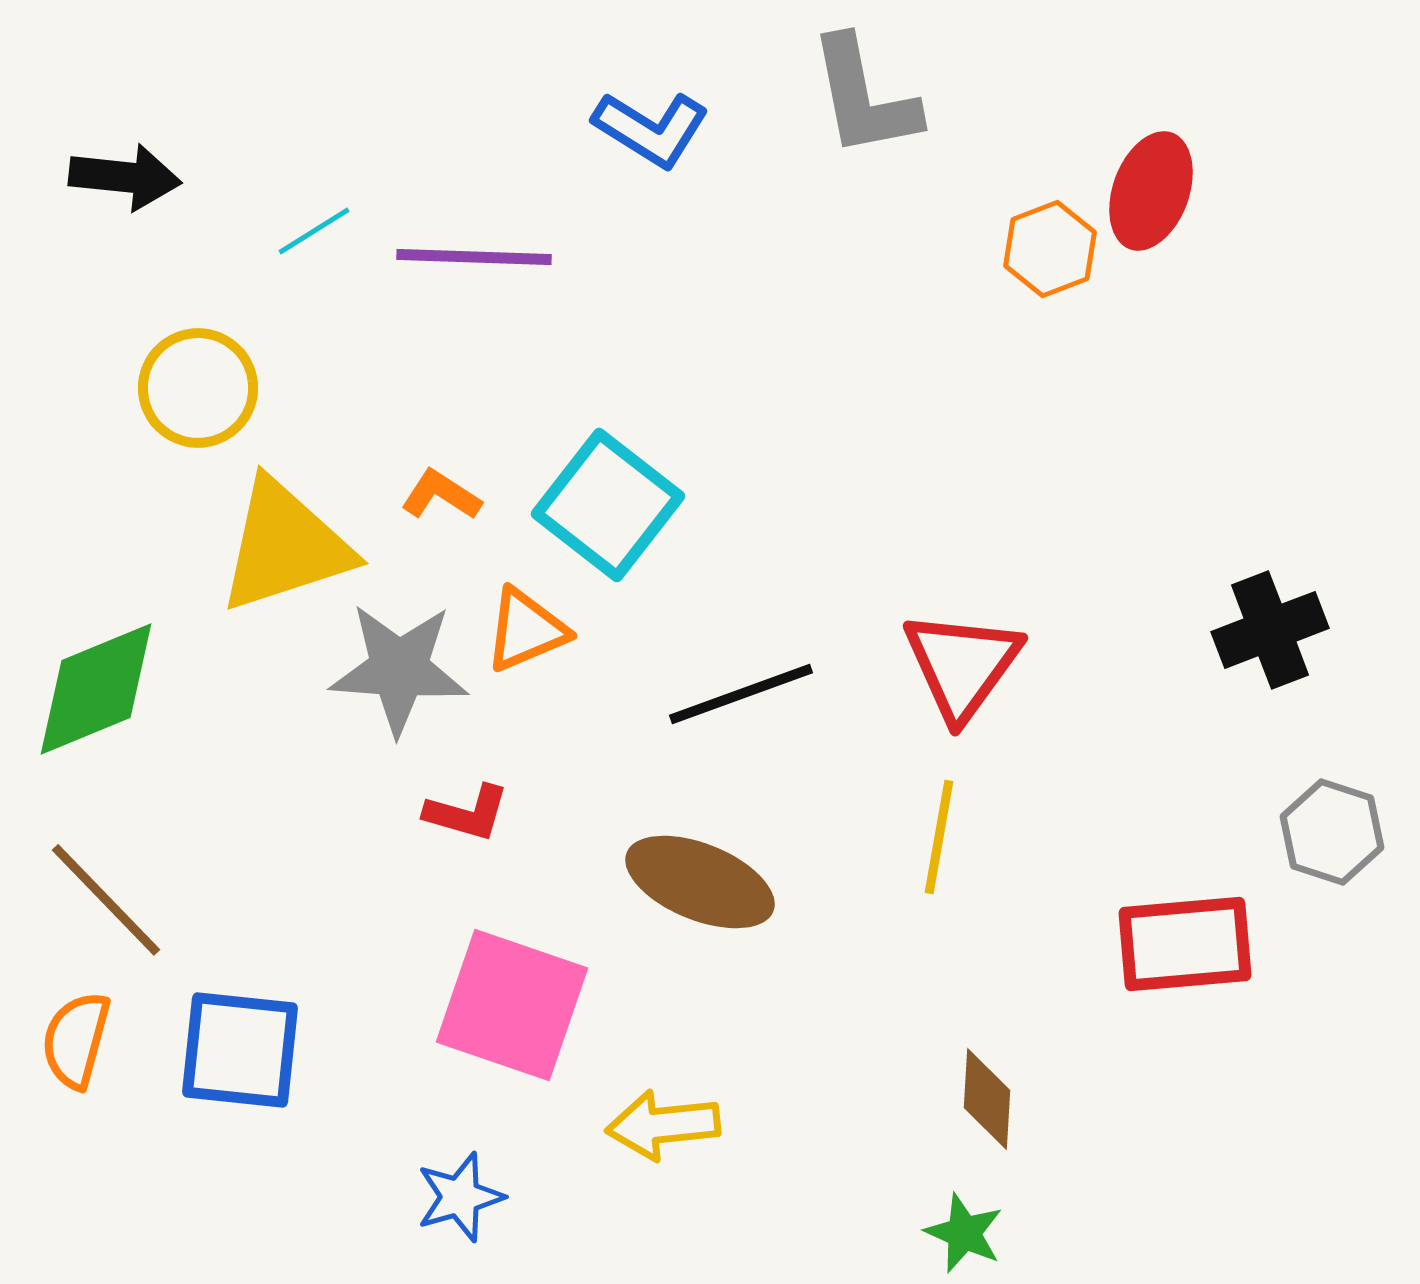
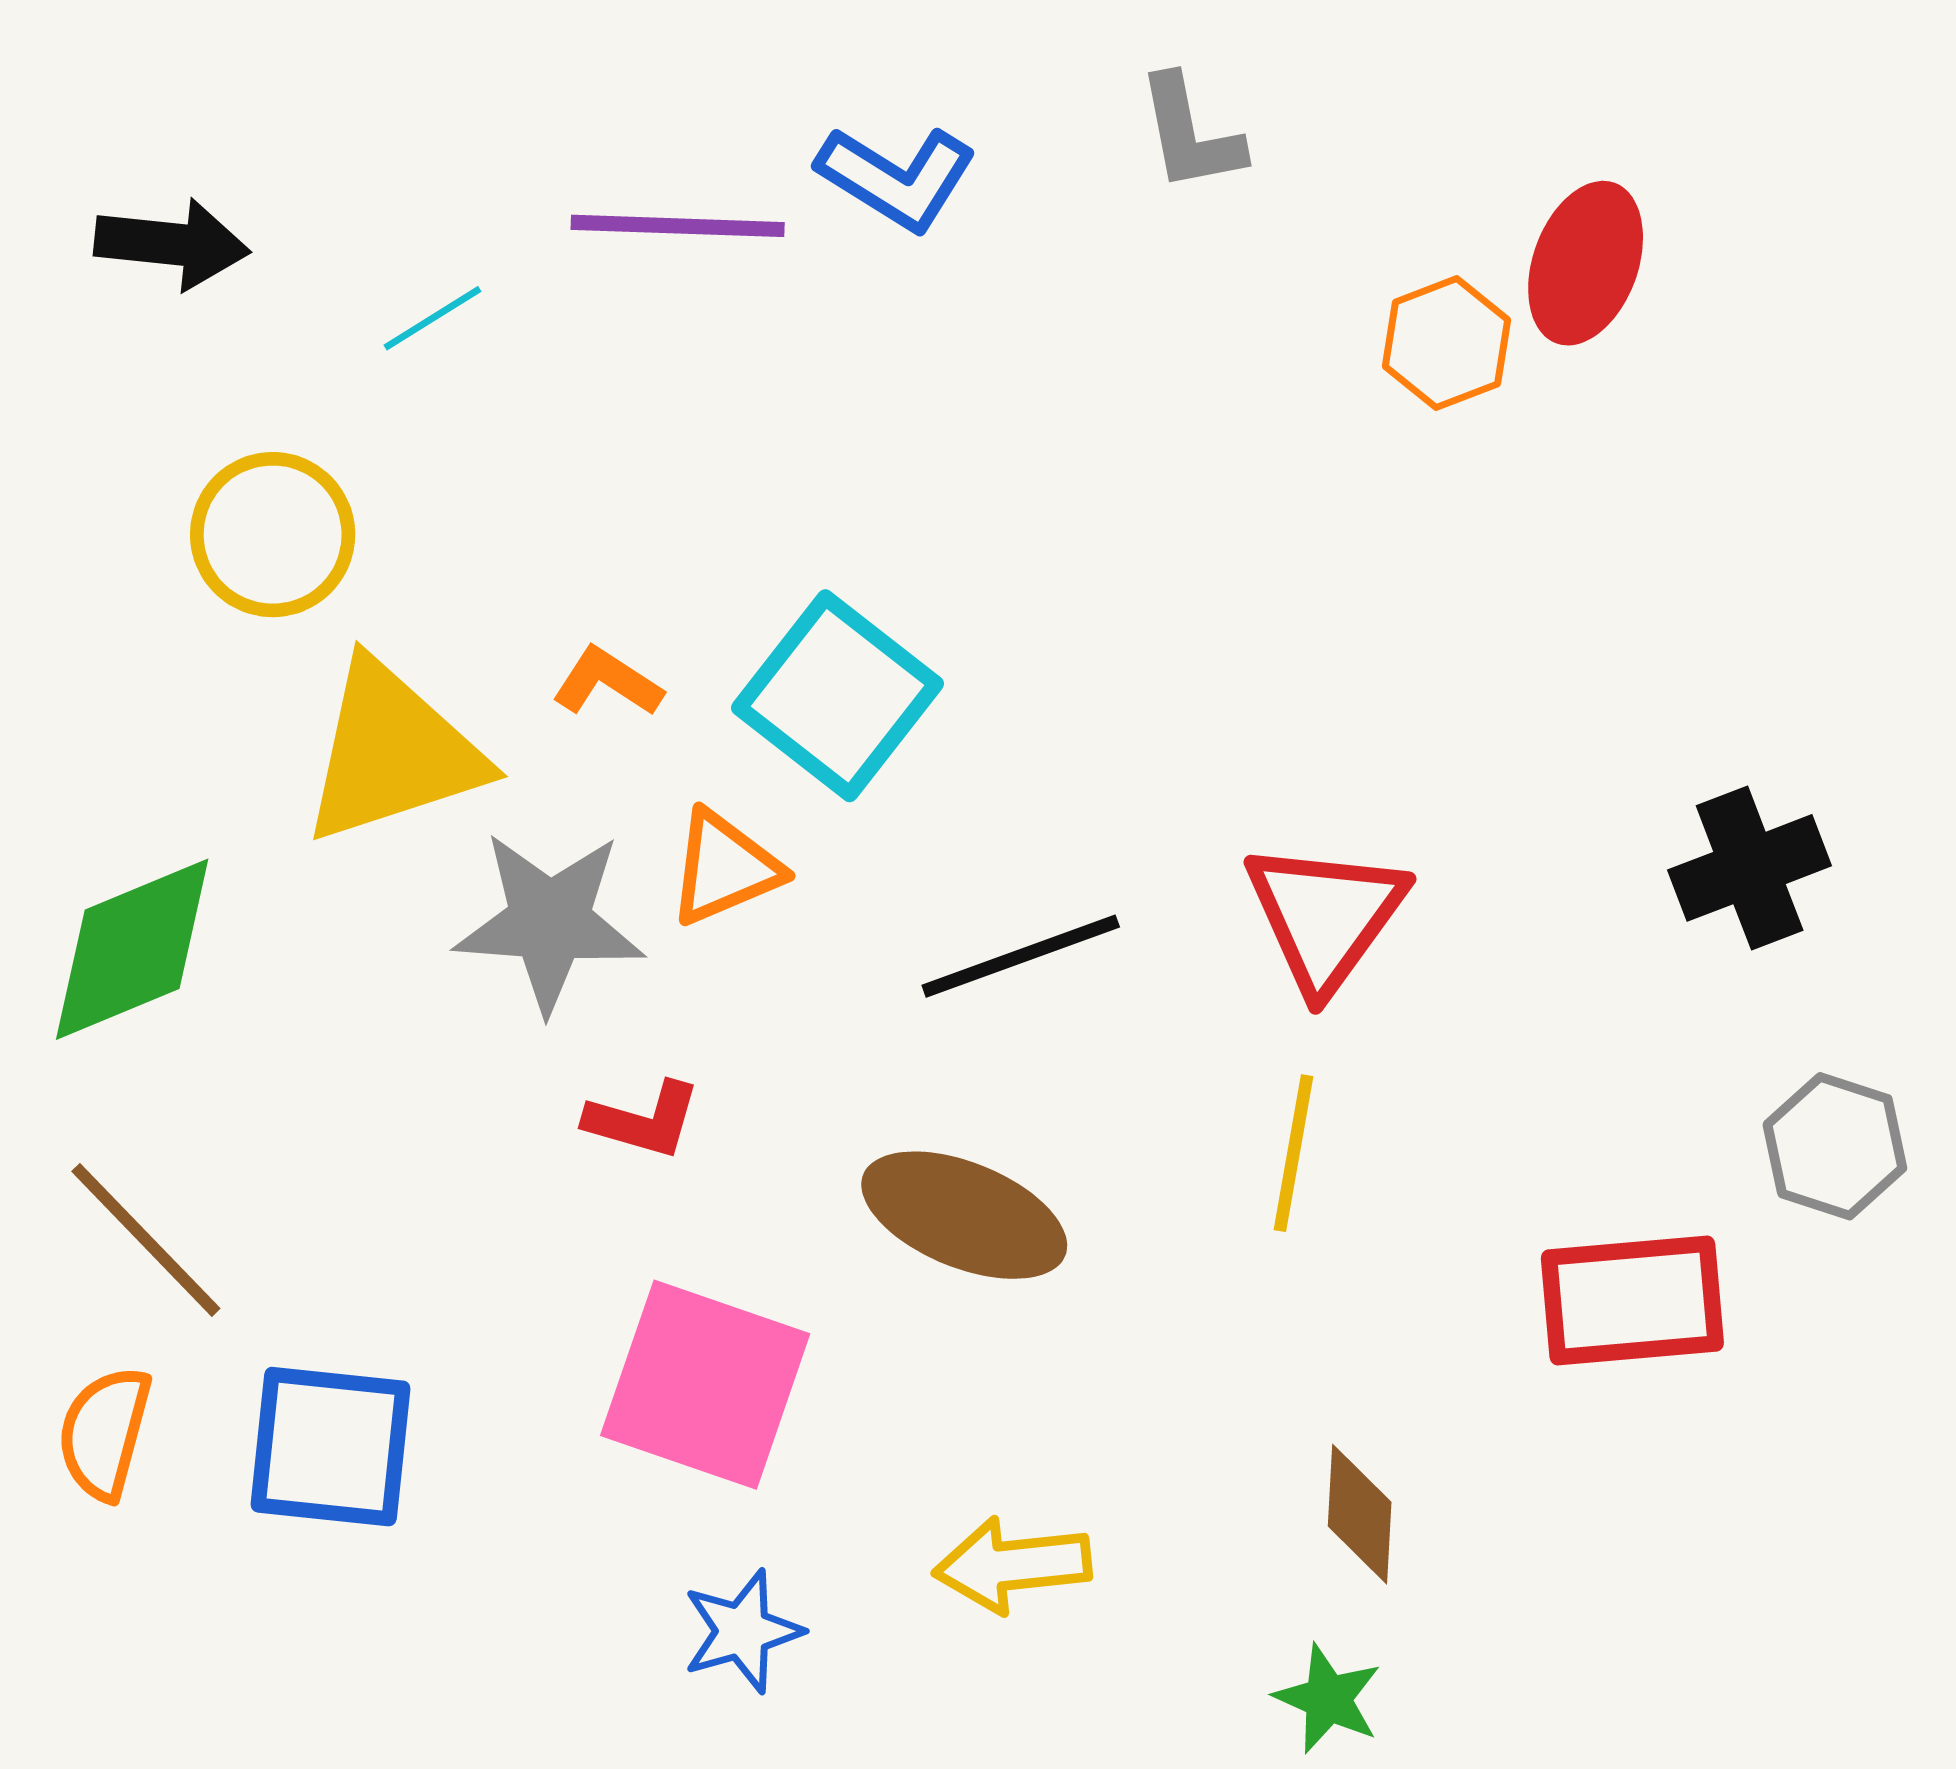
gray L-shape: (864, 97) -> (1190, 134), size x0.7
purple line: (474, 257) -> (678, 226), moved
yellow arrow: (663, 1125) -> (1012, 1565), moved
blue star: (460, 1197) -> (742, 1631), moved

